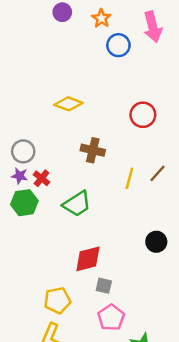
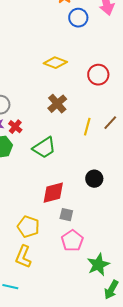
yellow diamond: (68, 104) -> (55, 63), moved
brown cross: (93, 150) -> (57, 104), turned 36
black circle: (156, 242) -> (94, 179), moved
yellow pentagon: (57, 300) -> (28, 227), turned 30

